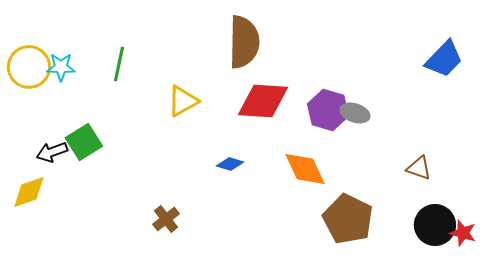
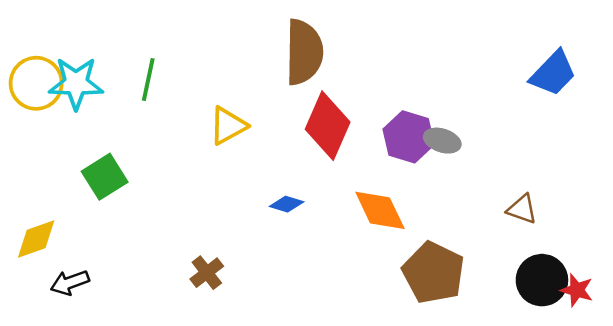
cyan star: (61, 67) -> (76, 83), size x1.5
red diamond: (263, 101) -> (328, 126), turned -70
black arrow: (52, 152) -> (70, 283), moved

